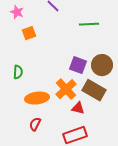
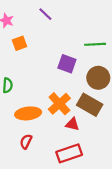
green line: (89, 24) -> (95, 44), moved
purple square: (78, 65) -> (67, 64), moved

